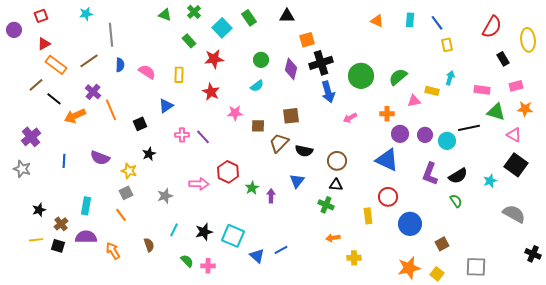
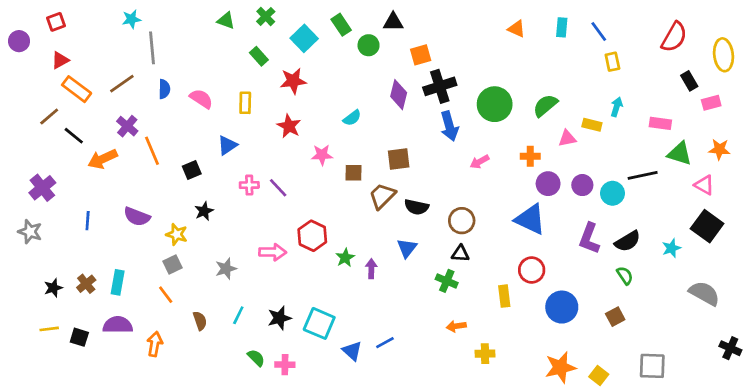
cyan star: (86, 14) -> (131, 19), moved
green circle: (261, 60) -> (369, 45), moved
pink rectangle: (516, 86) -> (711, 103), moved
brown cross: (61, 224) -> (86, 284), moved
brown square: (442, 244) -> (615, 317), moved
brown semicircle: (149, 245) -> (200, 321), moved
orange arrow: (113, 251) -> (155, 344), turned 42

